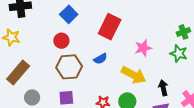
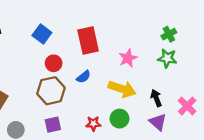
red rectangle: (110, 27) -> (88, 41), turned -30
red circle: (61, 41) -> (54, 63), moved

